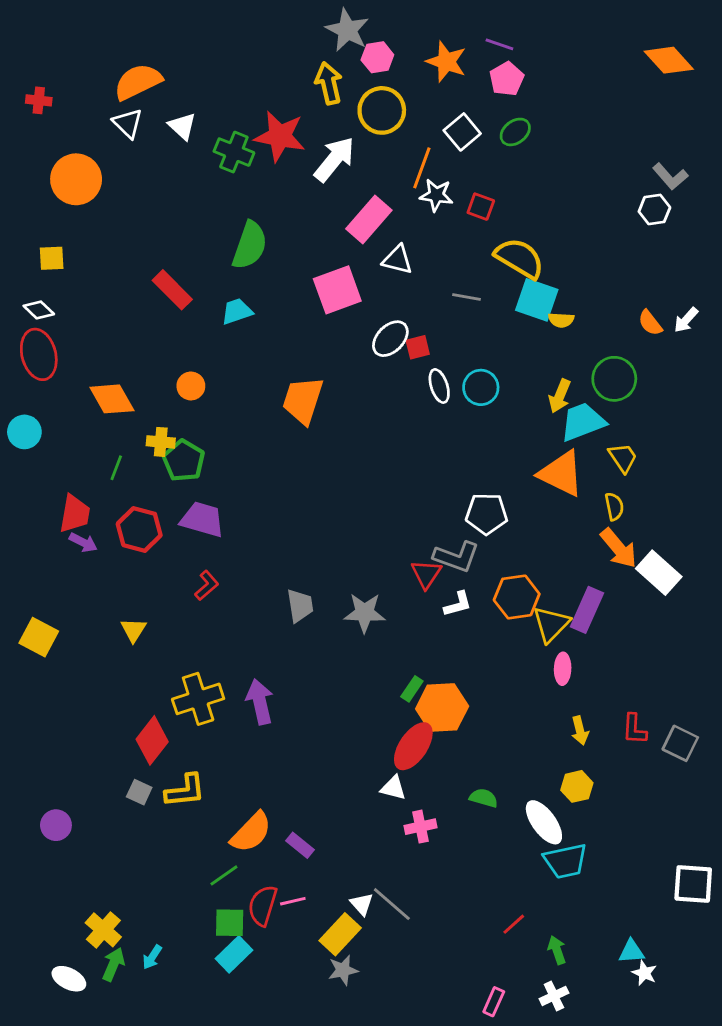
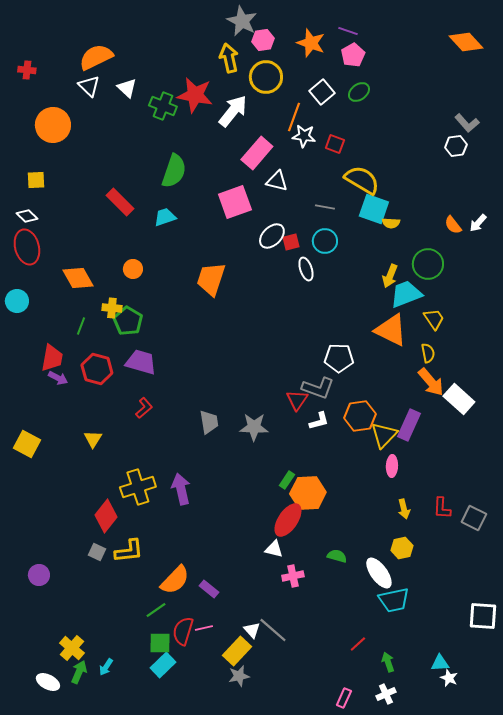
cyan circle: (481, 387) -> (325, 241), moved

